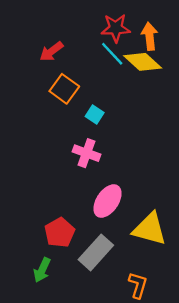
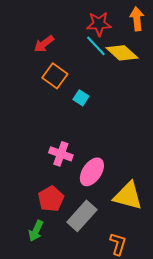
orange arrow: (150, 36) -> (137, 19), moved
pink cross: (86, 153) -> (61, 154), moved

